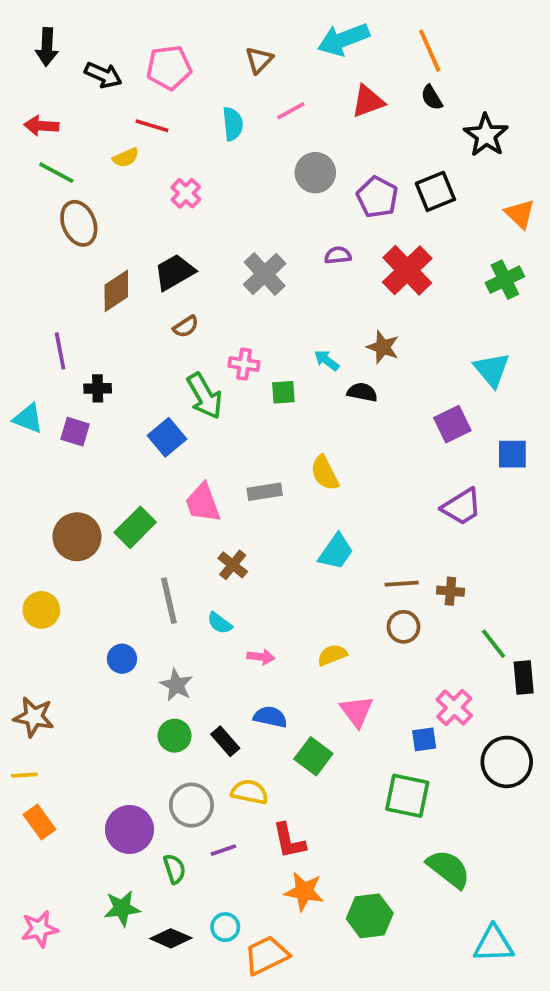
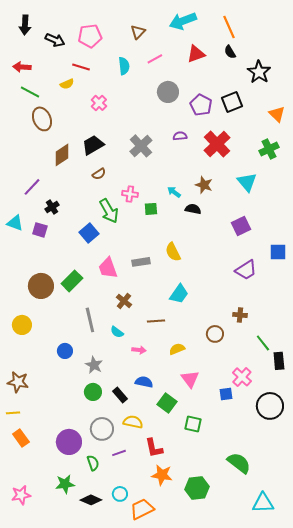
purple line: (60, 351) -> (32, 187), turned 54
cyan triangle: (492, 370) -> (247, 182), moved
black cross: (98, 388) -> (52, 207), turned -32
blue square: (512, 454) -> (278, 252), moved
brown line: (402, 584) -> (156, 321), moved
green square: (407, 796) -> (193, 424), moved, size x0.7

